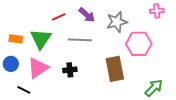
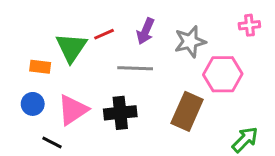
purple arrow: (87, 15) -> (146, 31), turned 72
green triangle: (41, 39) -> (71, 48), moved
brown rectangle: (115, 69) -> (187, 111), turned 35
black cross: (70, 70) -> (120, 113), size x1.5

